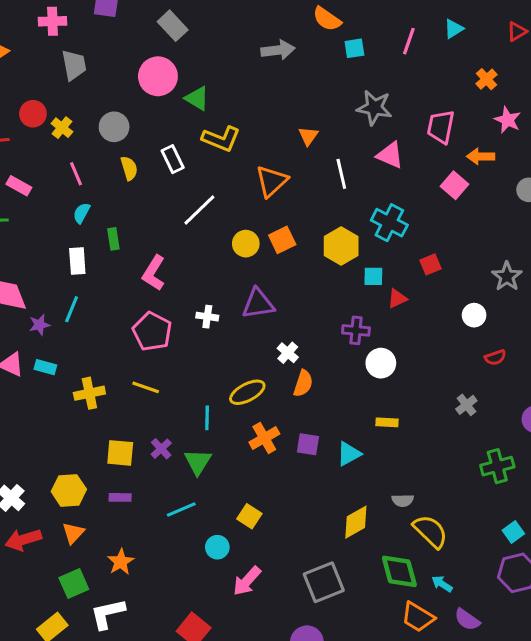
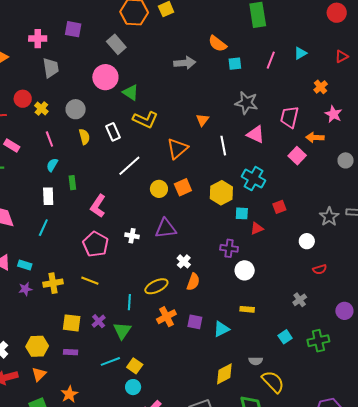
purple star: (39, 325) -> (25, 289), moved
yellow square: (249, 516) -> (135, 366), moved
cyan square: (513, 532) -> (285, 337), moved

